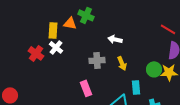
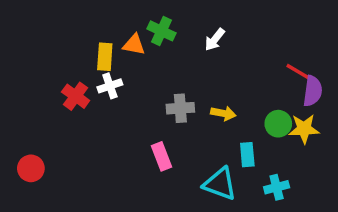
red line: (168, 29) -> (299, 72), moved
white arrow: (115, 39) -> (215, 40), moved, turned -64
white cross: (56, 47) -> (110, 86), turned 32
yellow arrow: (122, 63) -> (223, 113), turned -56

